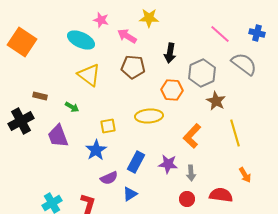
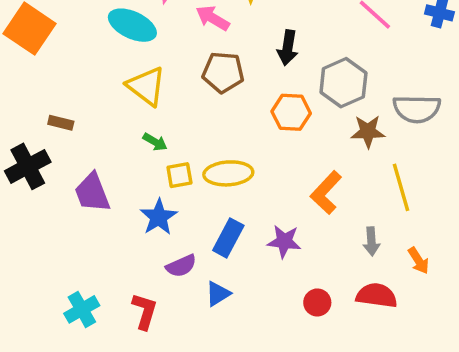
gray semicircle: (244, 64) -> (417, 109), moved, turned 144
brown star: (216, 101) -> (368, 132), turned -30
green arrow: (72, 107) -> (155, 142), moved
yellow ellipse: (149, 116) -> (228, 173), moved
gray arrow: (191, 173) -> (371, 241), moved

